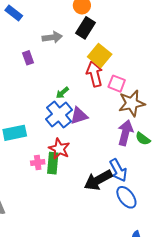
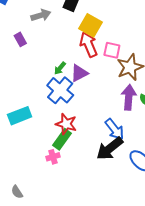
purple triangle: (79, 116) -> (79, 73), moved
pink cross: (38, 162) -> (53, 157), moved
green rectangle: (53, 163) -> (62, 139), turned 40
blue arrow: (118, 170) -> (115, 129), moved

